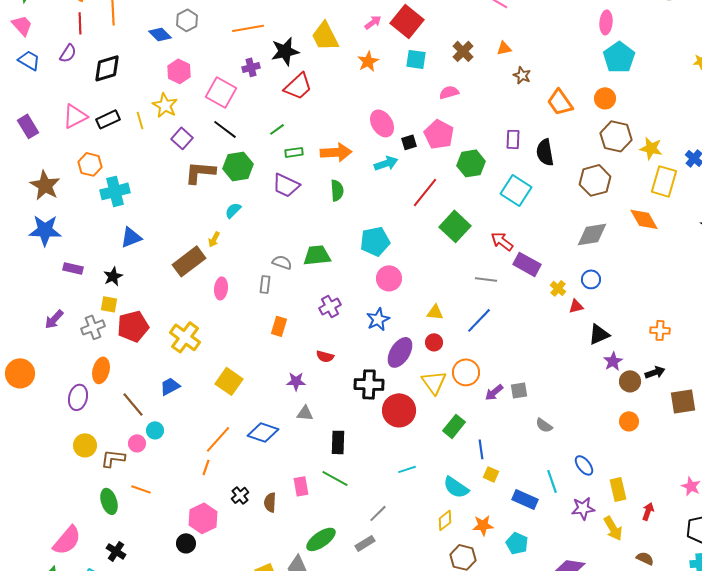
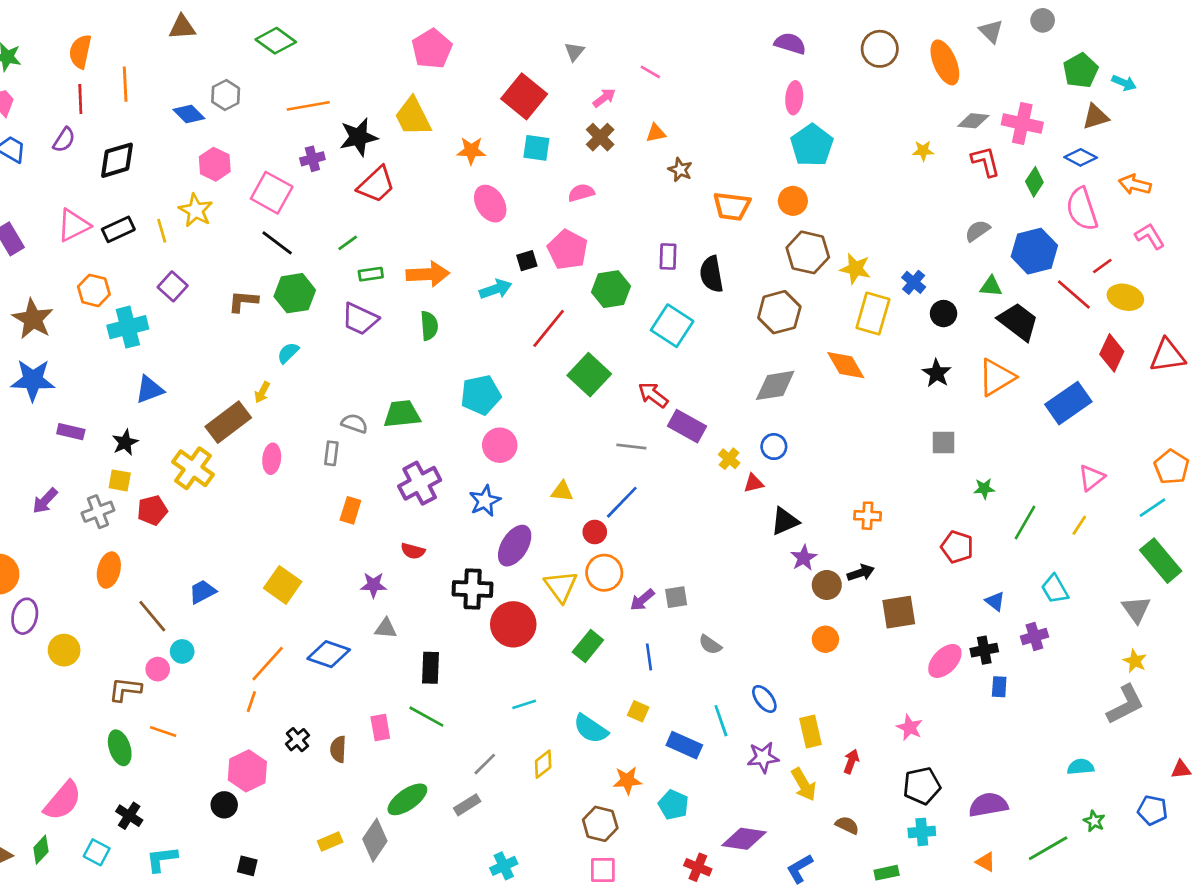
pink arrow: (373, 22) -> (604, 98), moved
orange star: (368, 61) -> (471, 151), turned 30
orange trapezoid: (560, 102) -> (732, 206), turned -48
pink ellipse: (382, 123) -> (490, 204), moved
purple square: (182, 138) -> (173, 286), moved
brown L-shape: (200, 172) -> (243, 301), size x0.7
purple cross: (330, 306) -> (420, 483), size x1.4
red pentagon: (133, 326) -> (152, 510), size x0.7
yellow cross: (185, 337) -> (193, 468), moved
red circle: (434, 342) -> (595, 532), moved
purple ellipse: (78, 397) -> (25, 616), moved
yellow circle: (85, 445) -> (64, 650), moved
blue line: (481, 449) -> (649, 657), moved
yellow diamond: (445, 520) -> (543, 764), moved

